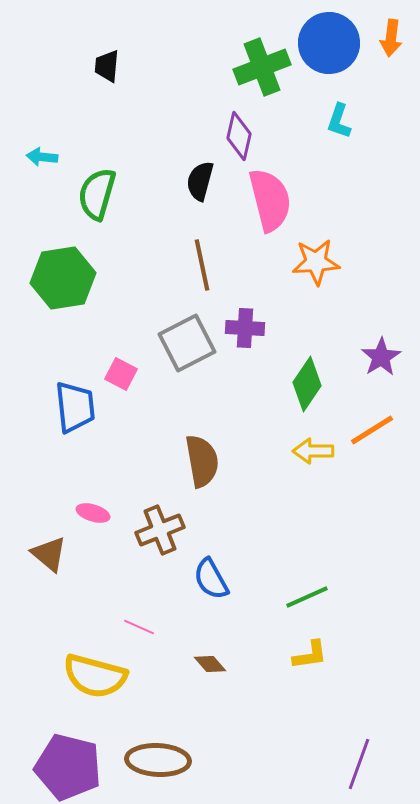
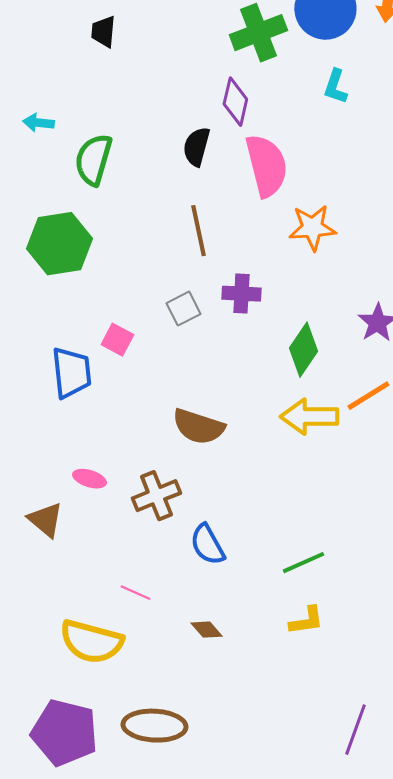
gray square: (187, 343) -> (183, 309), size x0.6
yellow arrow: (313, 451) -> (309, 417), size x1.4
brown semicircle: (202, 461) -> (198, 427), turned 118

